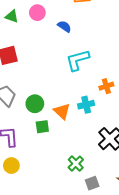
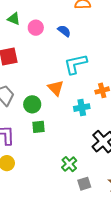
pink circle: (37, 13) -> (36, 28), moved
orange triangle: (62, 111) -> (56, 88), moved

